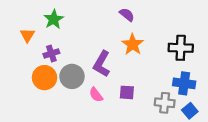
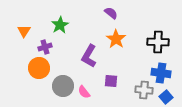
green star: (54, 19) -> (60, 25), moved
gray circle: (72, 76) -> (63, 86), moved
pink semicircle: (96, 95) -> (84, 92), moved

